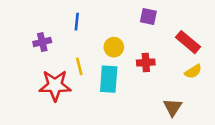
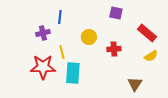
purple cross: (42, 42) -> (43, 33), moved
cyan rectangle: (109, 79) -> (73, 73), moved

